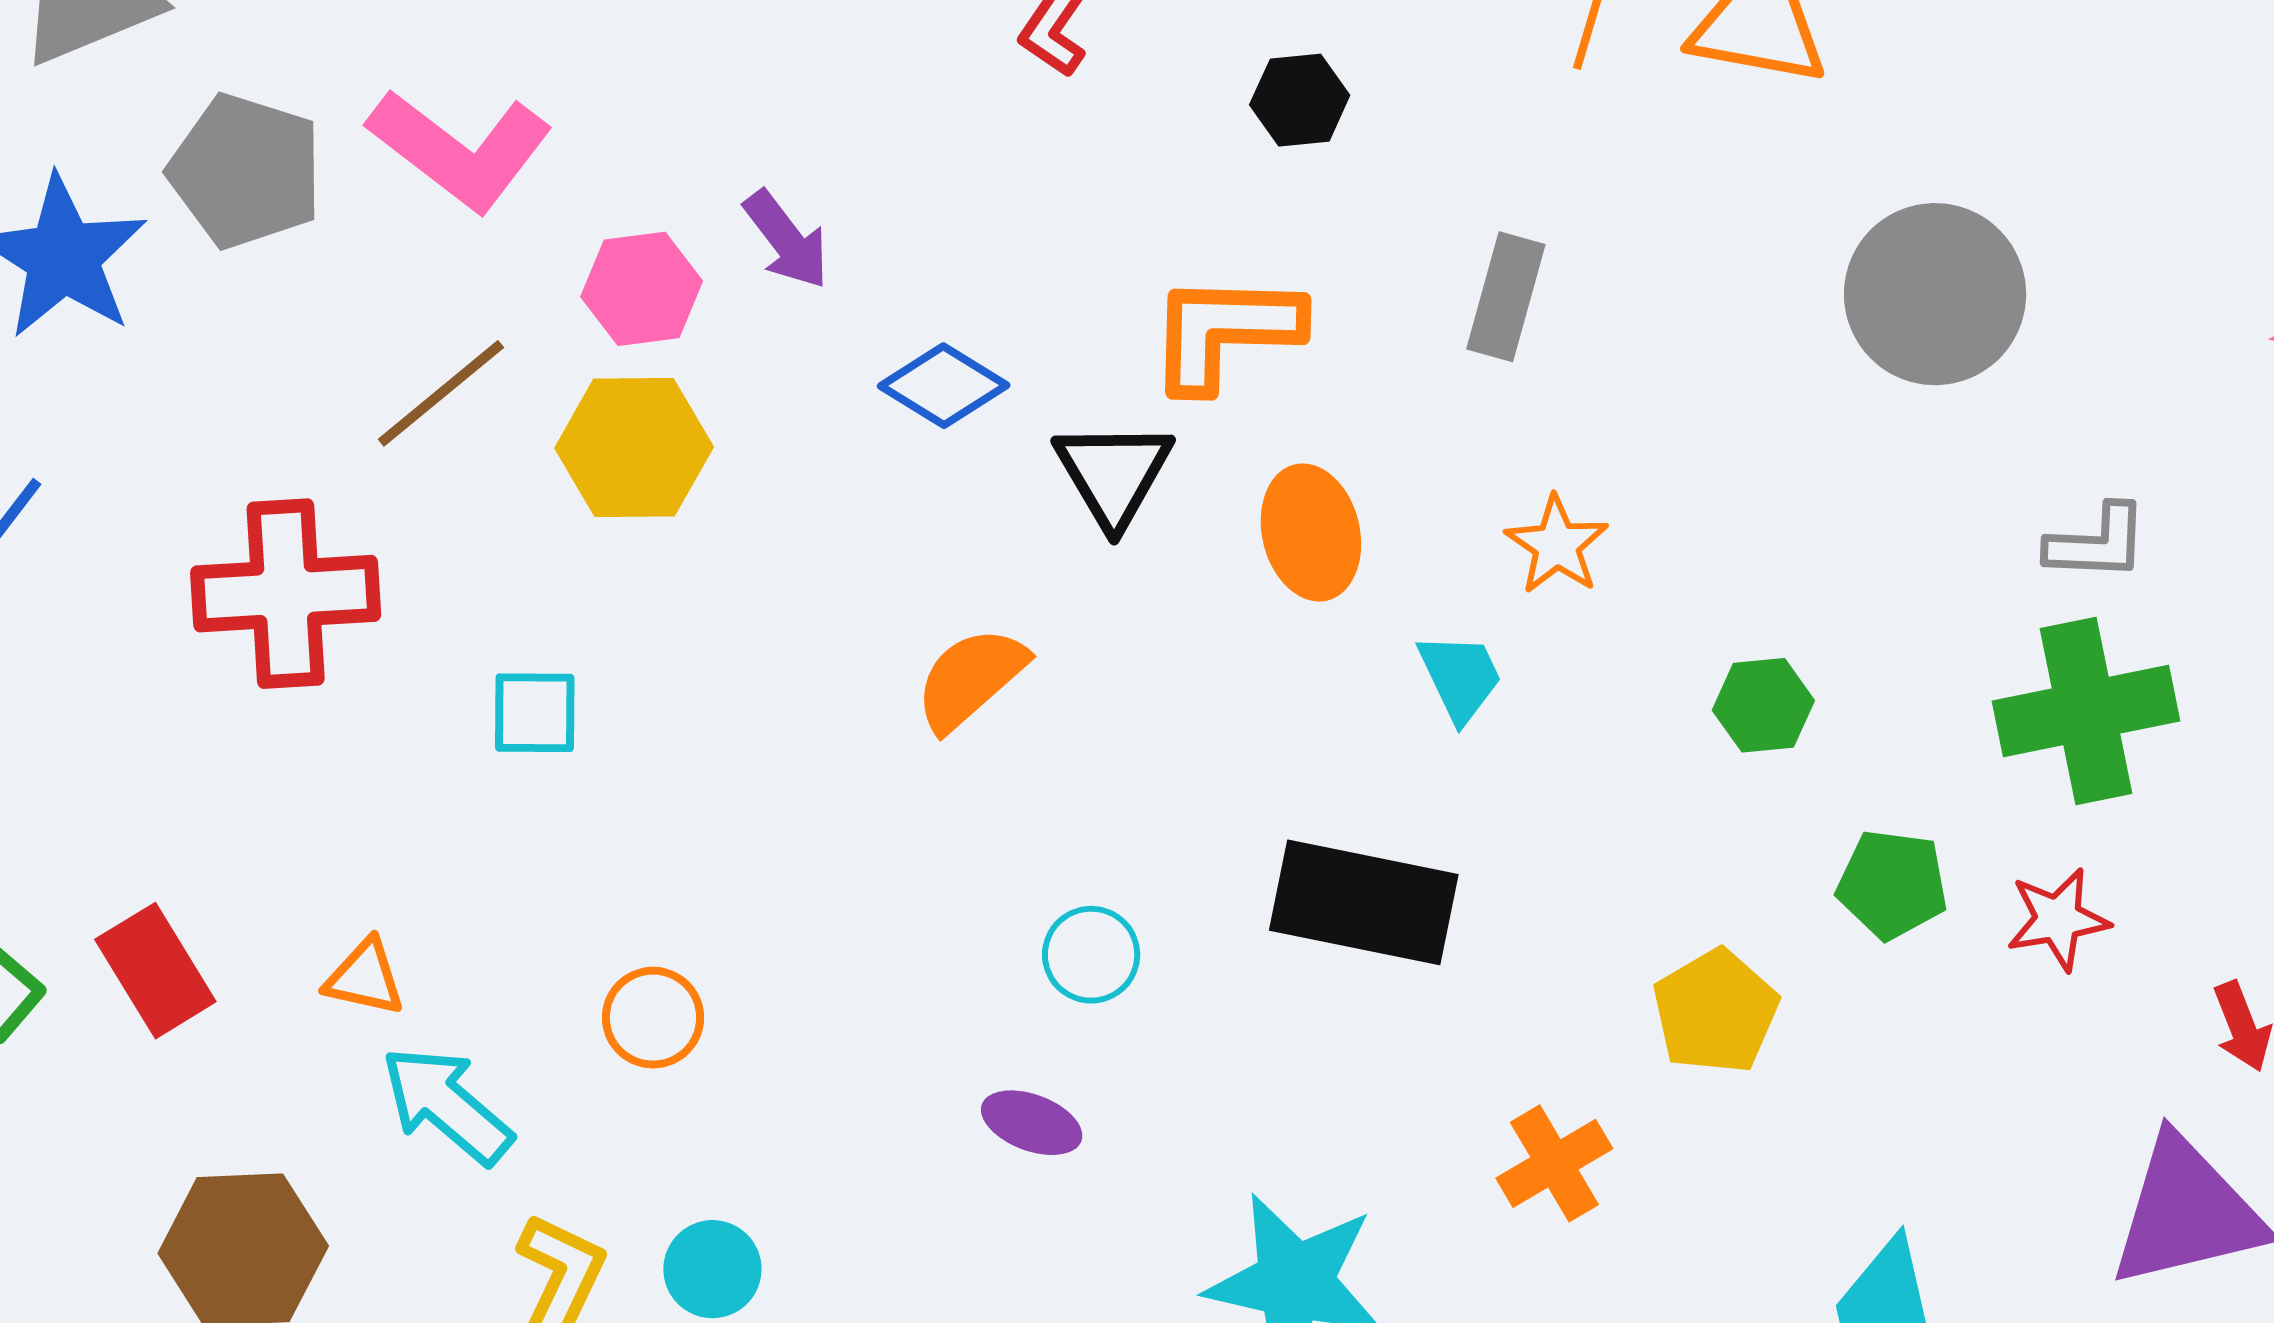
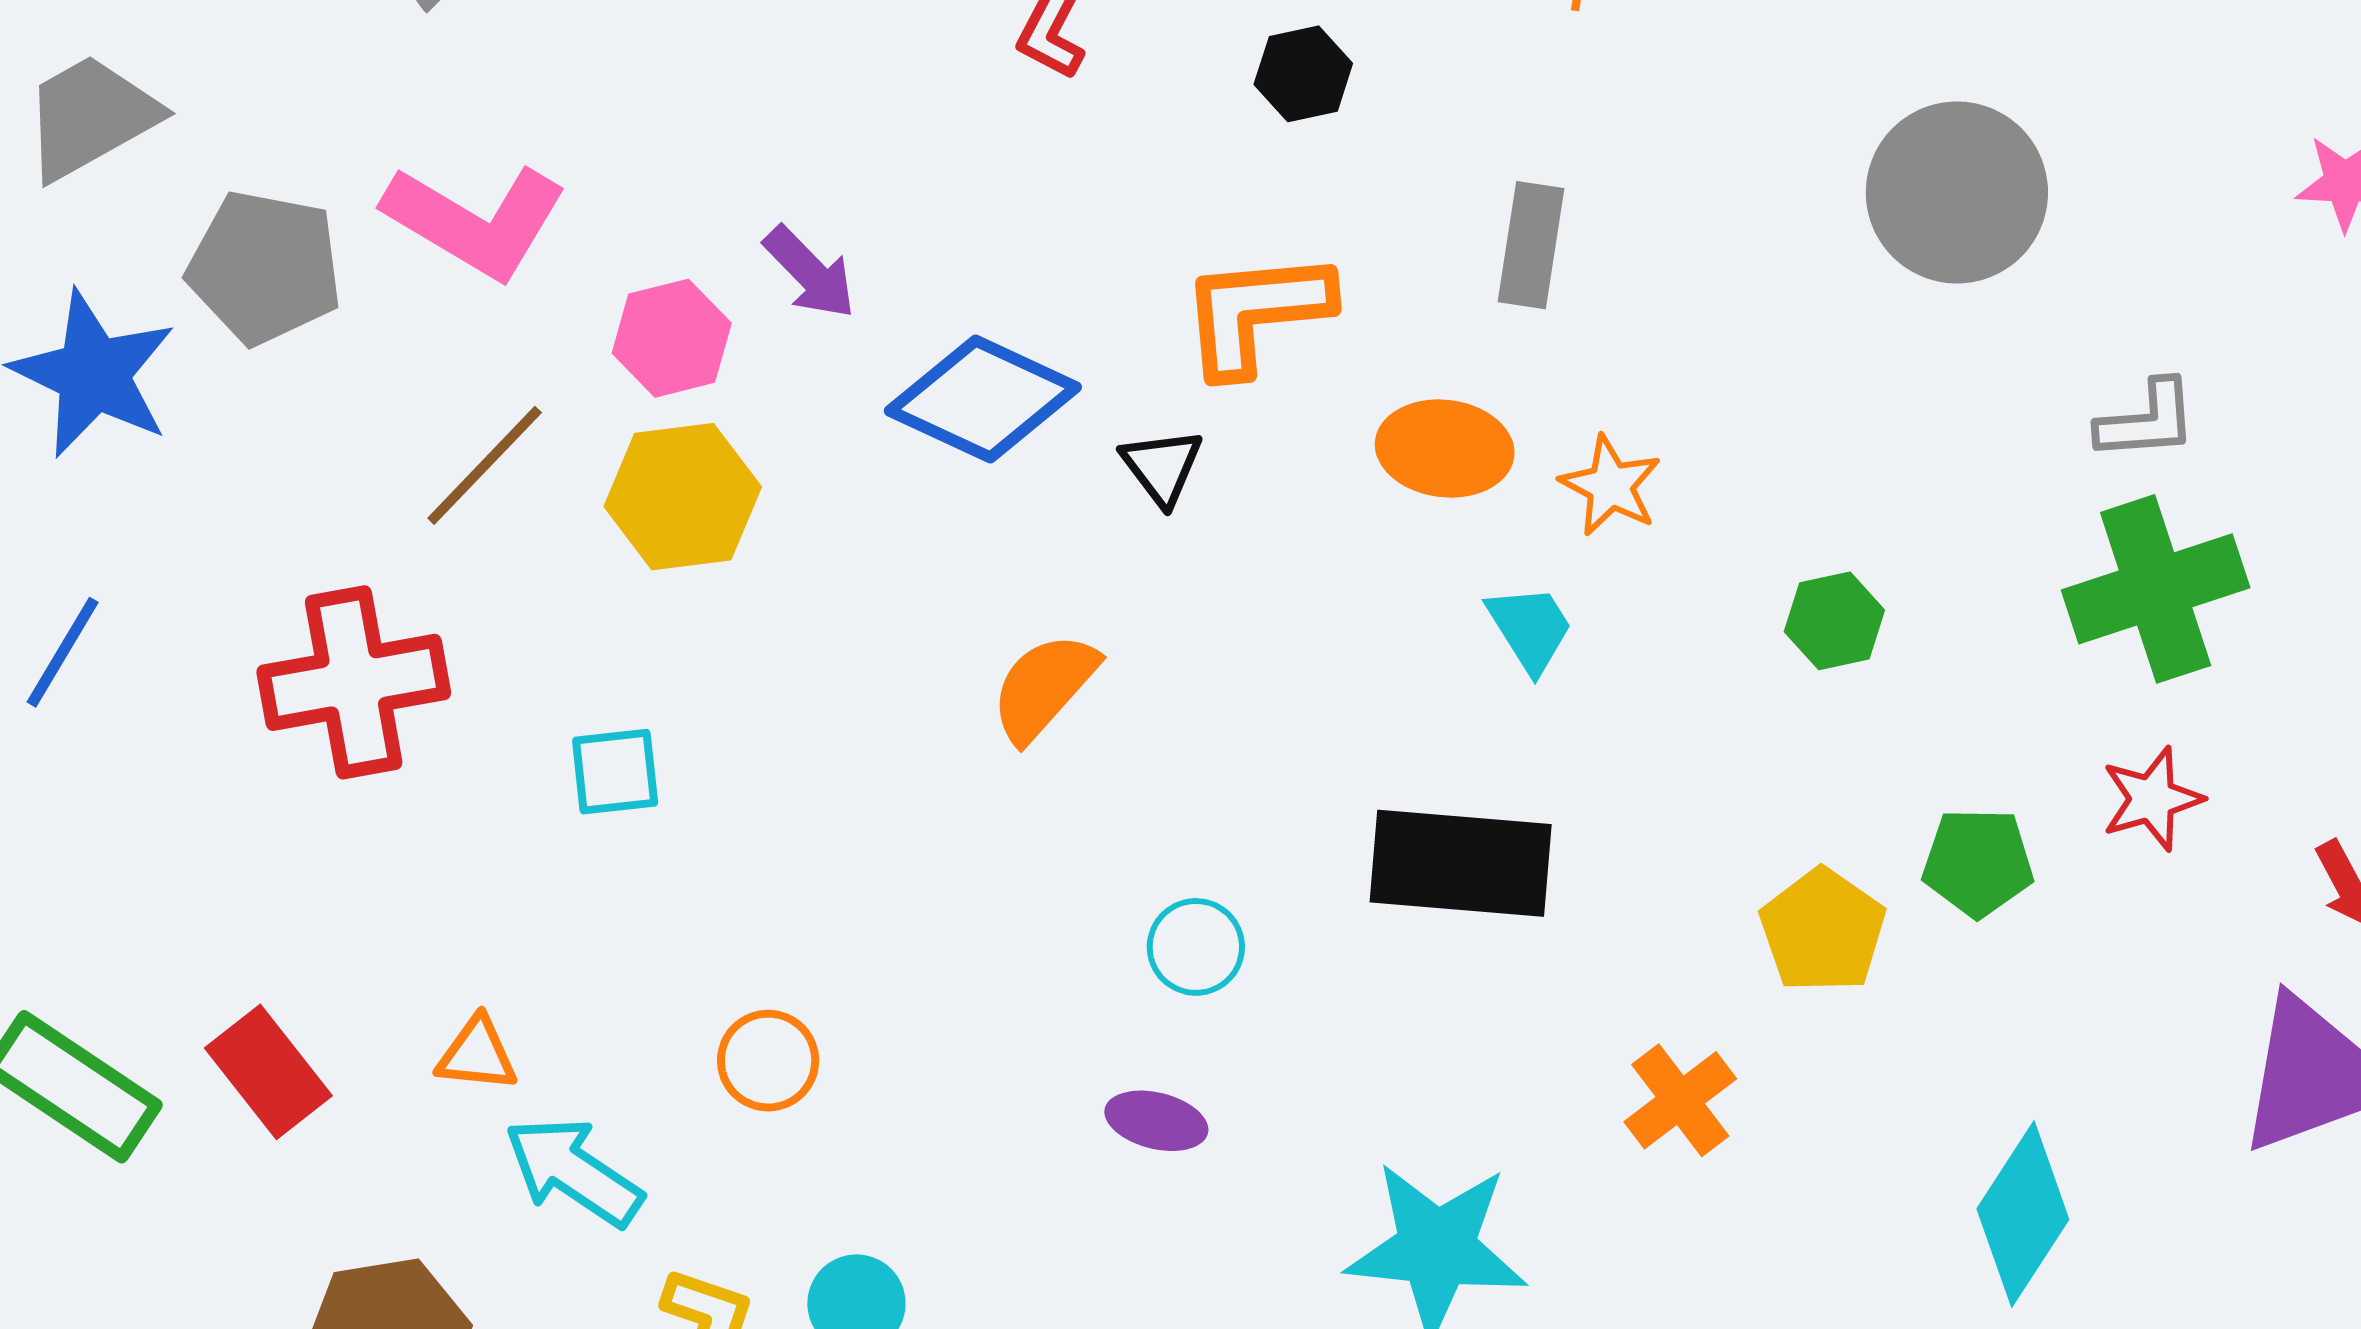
blue diamond: (944, 386) -> (983, 399), size x1.5
black triangle: (1113, 474) -> (1162, 467), size x0.7
orange ellipse: (1311, 532) -> (1445, 449), moved, turned -63
green pentagon: (1892, 884) -> (1978, 862), moved

